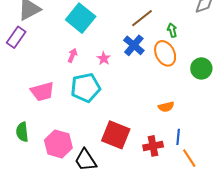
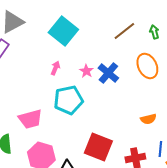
green arrow: (172, 30) -> (154, 32), moved
blue cross: (134, 45) -> (108, 73), moved
pink trapezoid: (42, 92) -> (30, 119), moved

